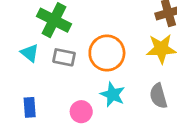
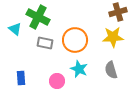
cyan triangle: (30, 53) -> (15, 29), moved

